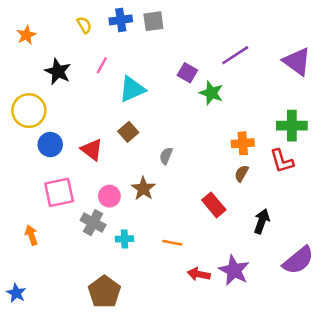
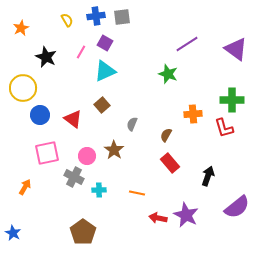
purple square: (187, 73) -> (105, 43), moved
brown semicircle: (242, 173) -> (166, 135), moved
orange arrow: (31, 235) -> (25, 187), turned 49

